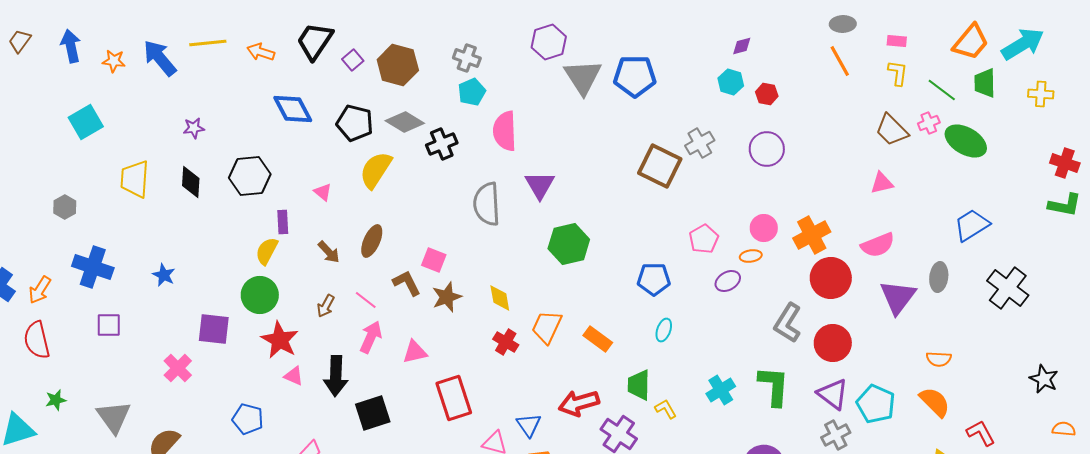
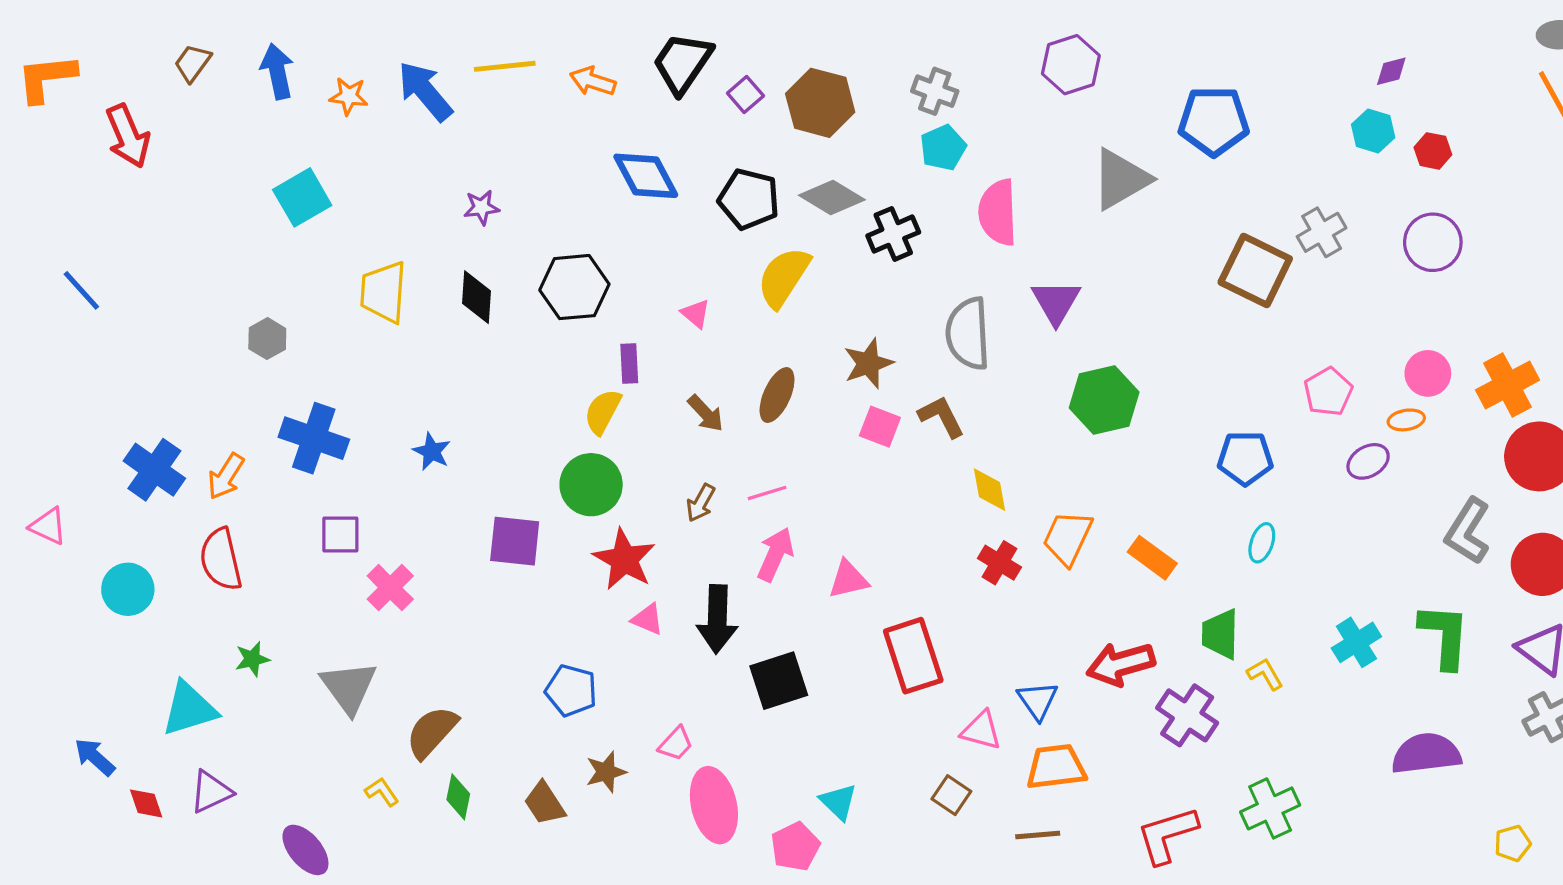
gray triangle: (583, 77) -> (1121, 179), moved, turned 33
brown L-shape: (407, 283) -> (941, 417), moved
brown star: (447, 297) -> (868, 363), moved
pink line: (366, 300) -> (767, 493), turned -55
pink cross: (178, 368) -> (390, 588), moved

